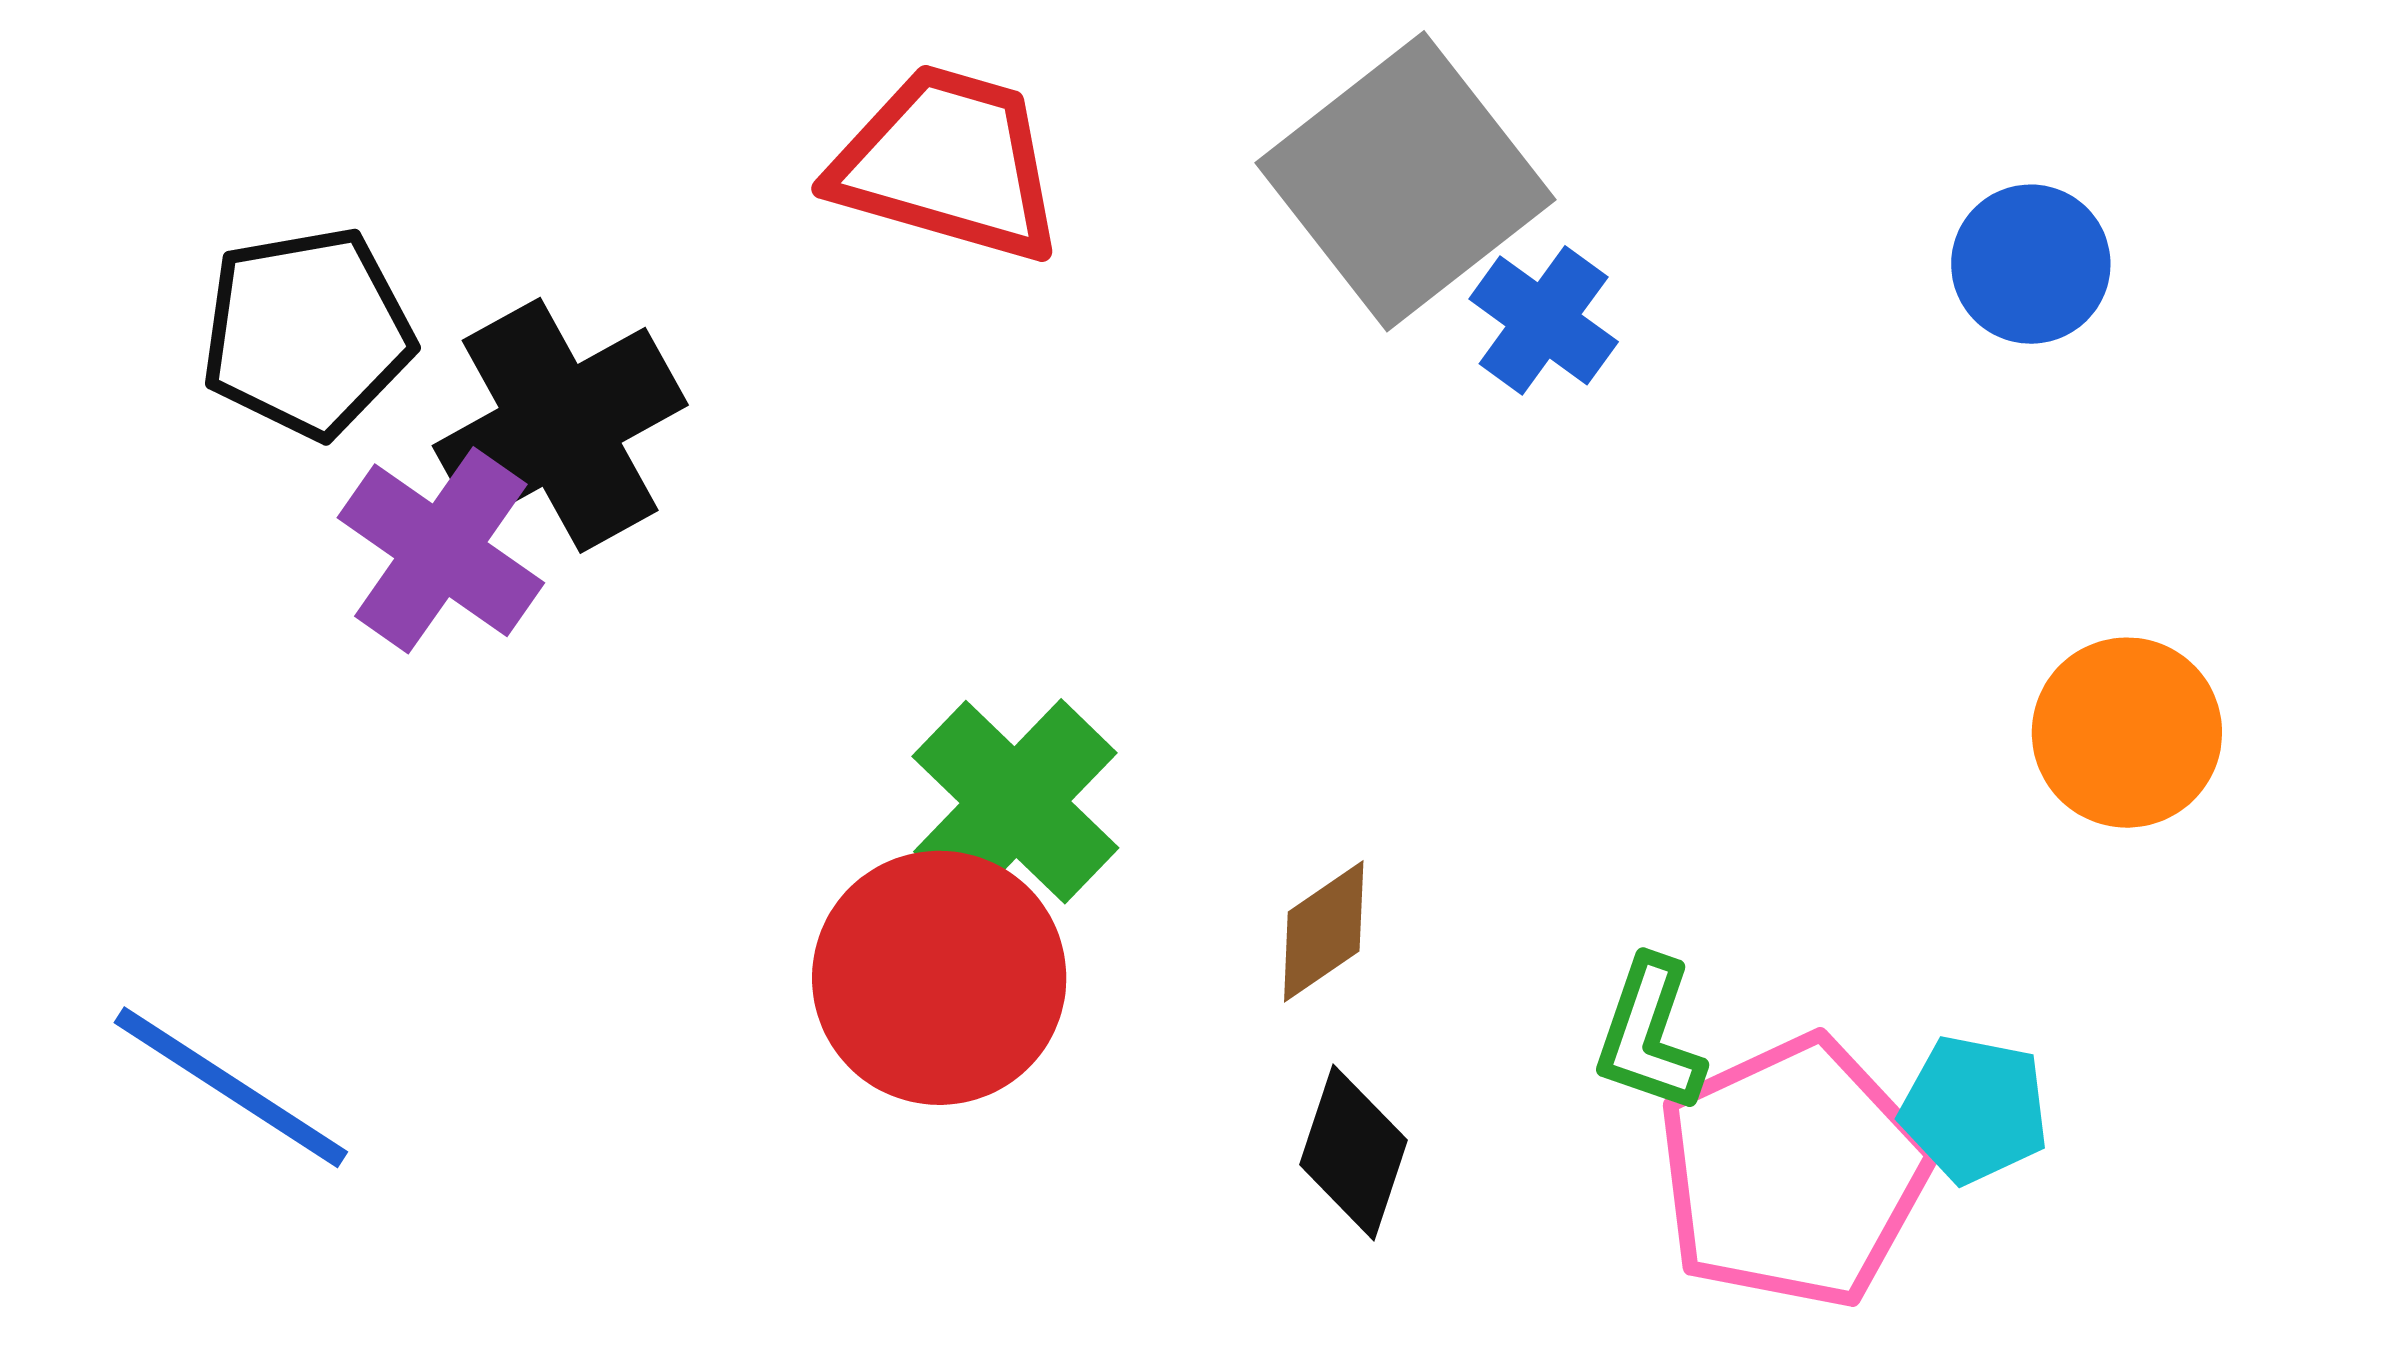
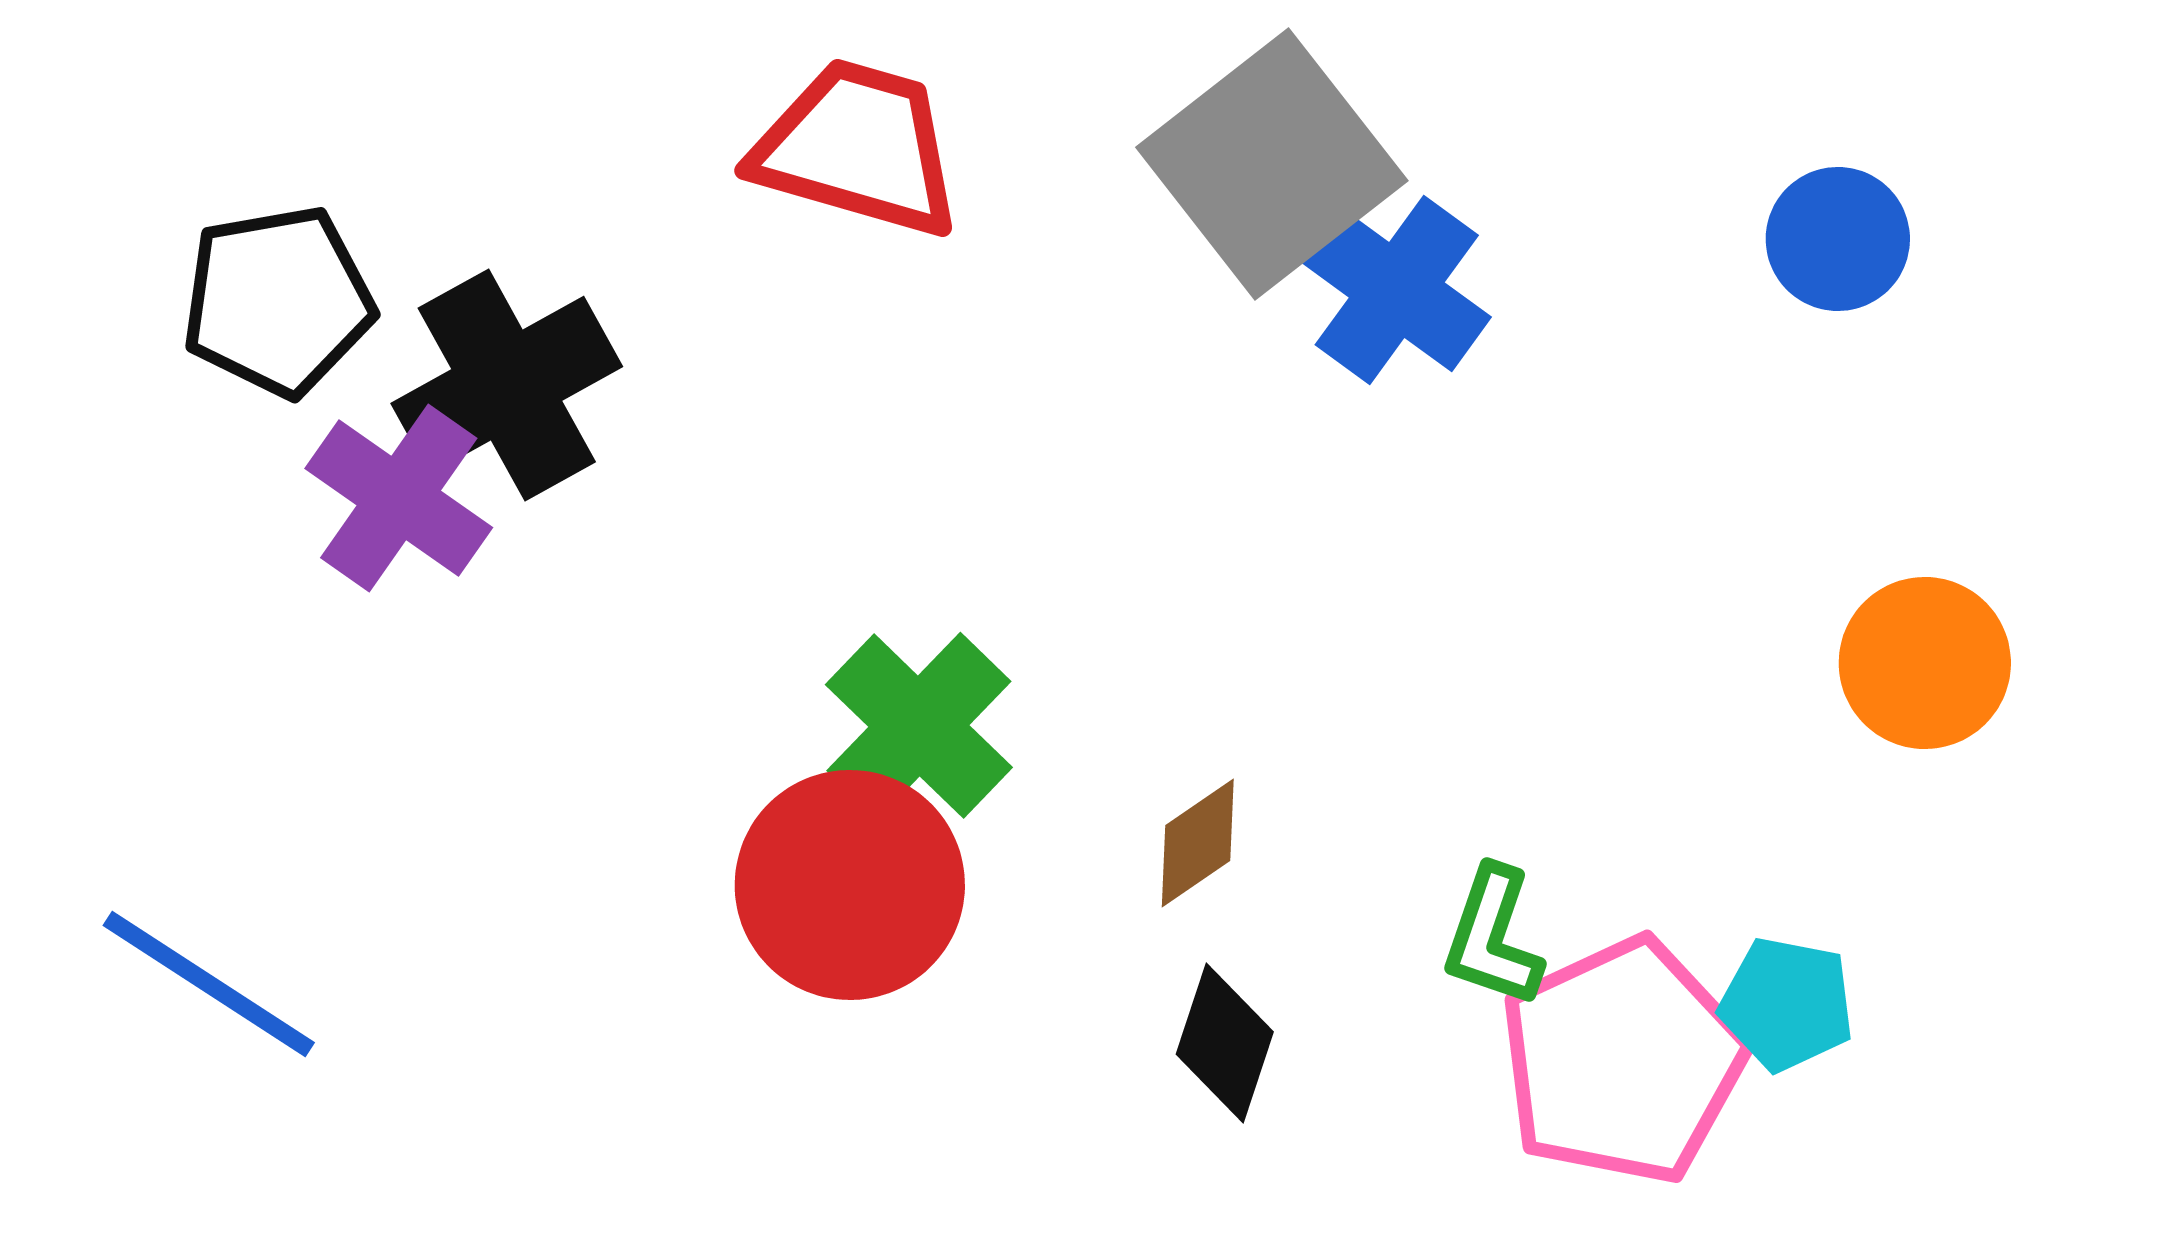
blue cross: (1544, 320) -> (1397, 290), size x1.4

